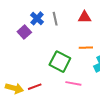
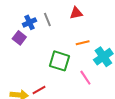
blue cross: (37, 18) -> (30, 22), turned 32
pink line: (73, 83) -> (85, 78), moved, turned 56

